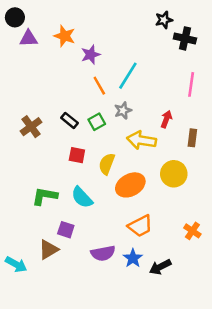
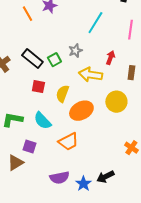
cyan line: (128, 76) -> (95, 23), moved
orange line: (99, 86) -> (27, 14), moved
black rectangle: (70, 120) -> (32, 59), size x1.5
orange trapezoid: (140, 226) -> (68, 142), moved
purple semicircle: (103, 253) -> (59, 178), moved
blue star: (133, 258) -> (83, 184), moved

